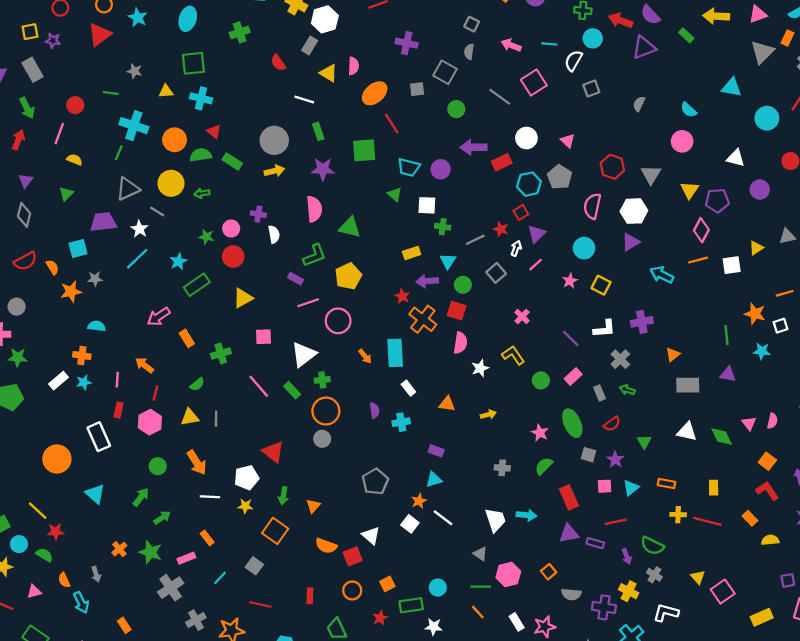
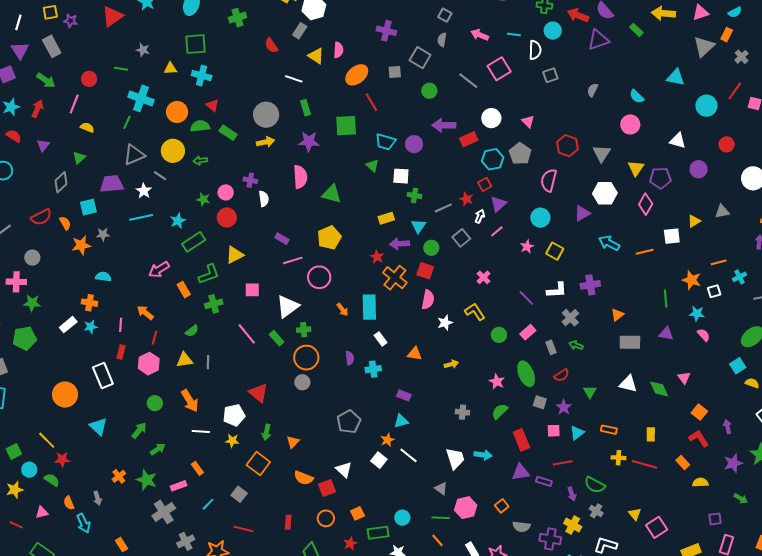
white semicircle: (573, 61) -> (535, 50), turned 150
green arrow: (27, 108) -> (46, 80), turned -30
white hexagon: (634, 211) -> (605, 193), moved
gray diamond: (24, 215) -> (61, 182), moved, turned 30
green L-shape: (315, 255) -> (209, 274), moved
cyan line: (137, 259) -> (141, 217), turned 30
orange line: (698, 260) -> (645, 252), moved
pink semicircle: (772, 421) -> (704, 335), moved, turned -56

